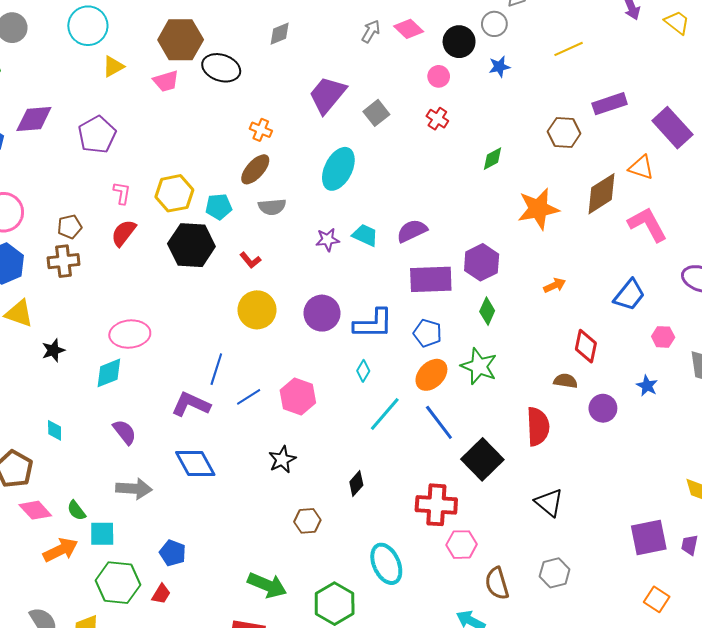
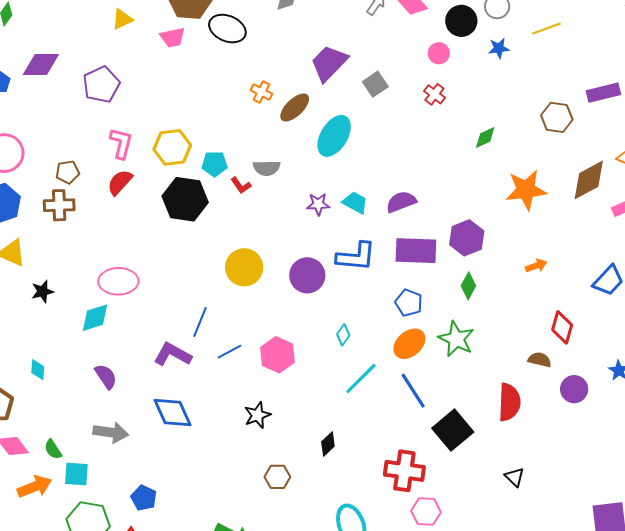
yellow line: (569, 49) -> (546, 29), moved
brown ellipse: (255, 169) -> (295, 108), moved
pink L-shape: (122, 193) -> (121, 143), size x1.4
red L-shape: (250, 260) -> (241, 185), moved
blue L-shape: (373, 324) -> (356, 257), moved
black triangle: (549, 503) -> (514, 477), size x0.7

